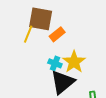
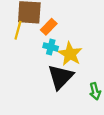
cyan cross: (55, 63) -> (51, 47), moved

